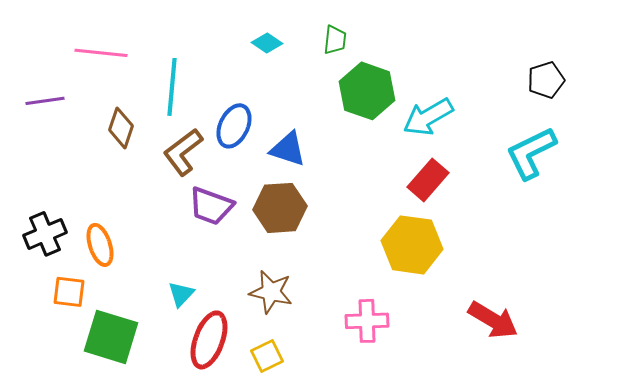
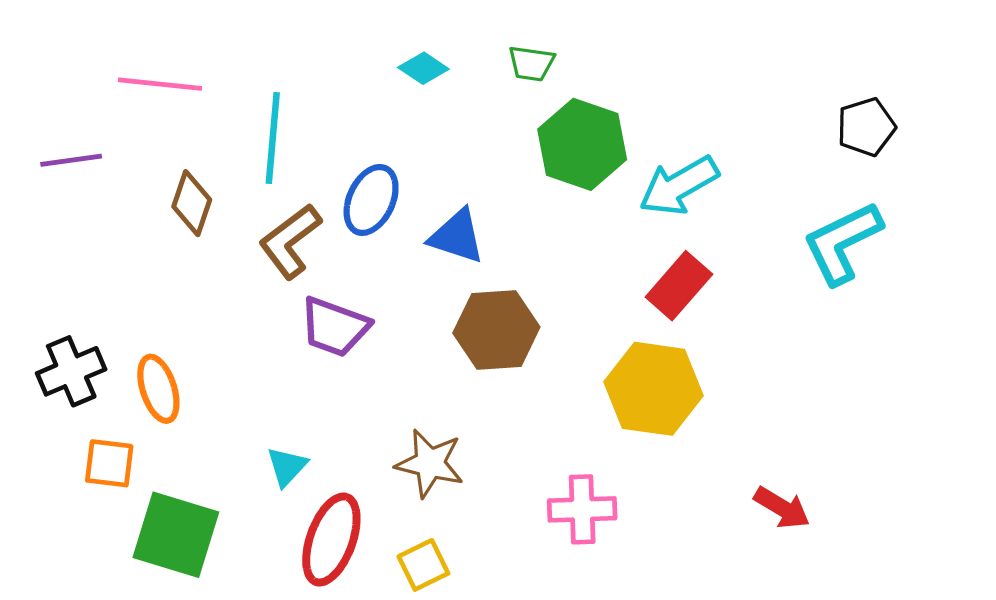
green trapezoid: (335, 40) -> (531, 63), turned 92
brown hexagon: (280, 208) -> (496, 330), moved
red arrow: (493, 320) -> (782, 508), size x0.7

